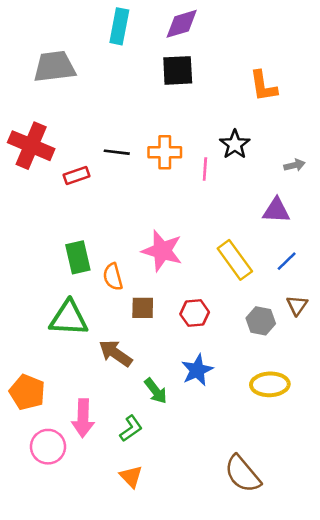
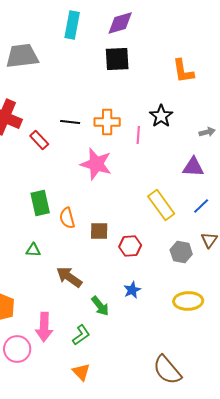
red rectangle: (77, 176) -> (39, 140), turned 66
pink star: (162, 251) -> (96, 164), moved
brown square: (143, 308) -> (99, 231), moved
green triangle: (69, 318) -> (33, 250), size x0.5
blue star: (197, 370) -> (132, 290), size x0.7

